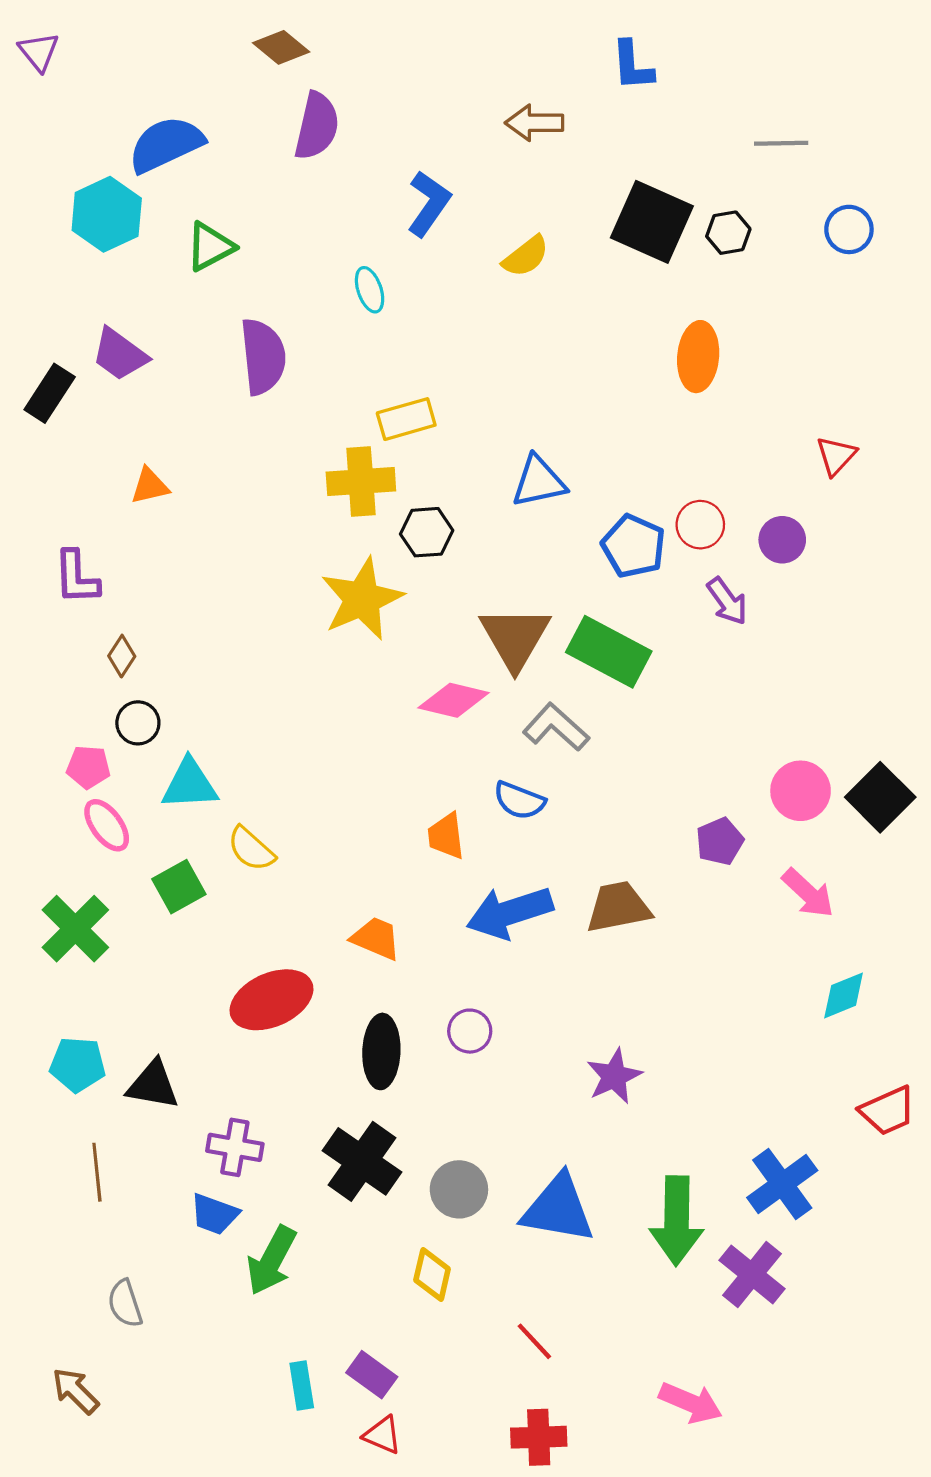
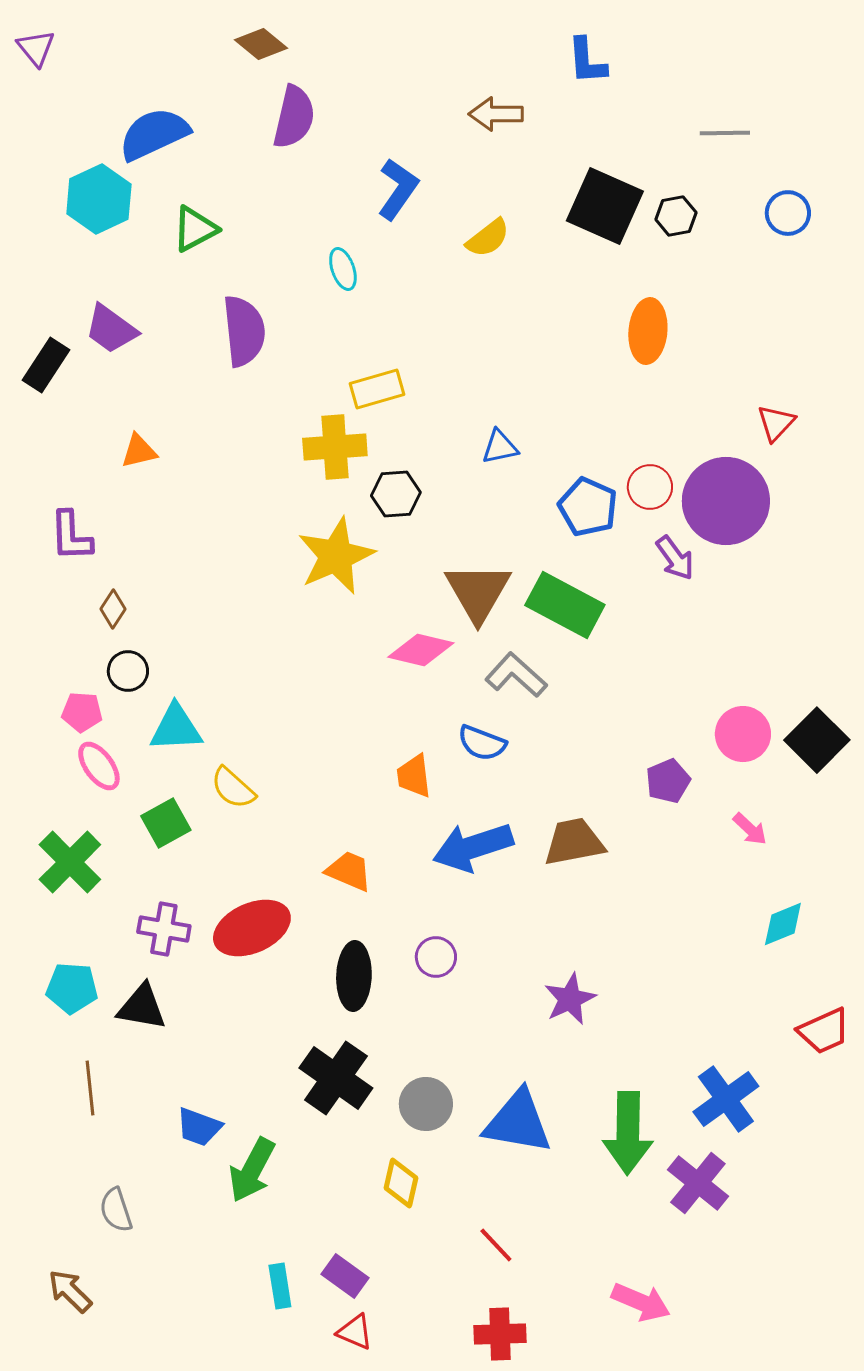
blue triangle: (539, 482) -> (500, 447), size x0.7
purple circle: (782, 540) -> (726, 501), size x2.0
pink arrow: (808, 893) -> (750, 829), size x0.7
purple cross: (235, 1147) -> (164, 929), moved

